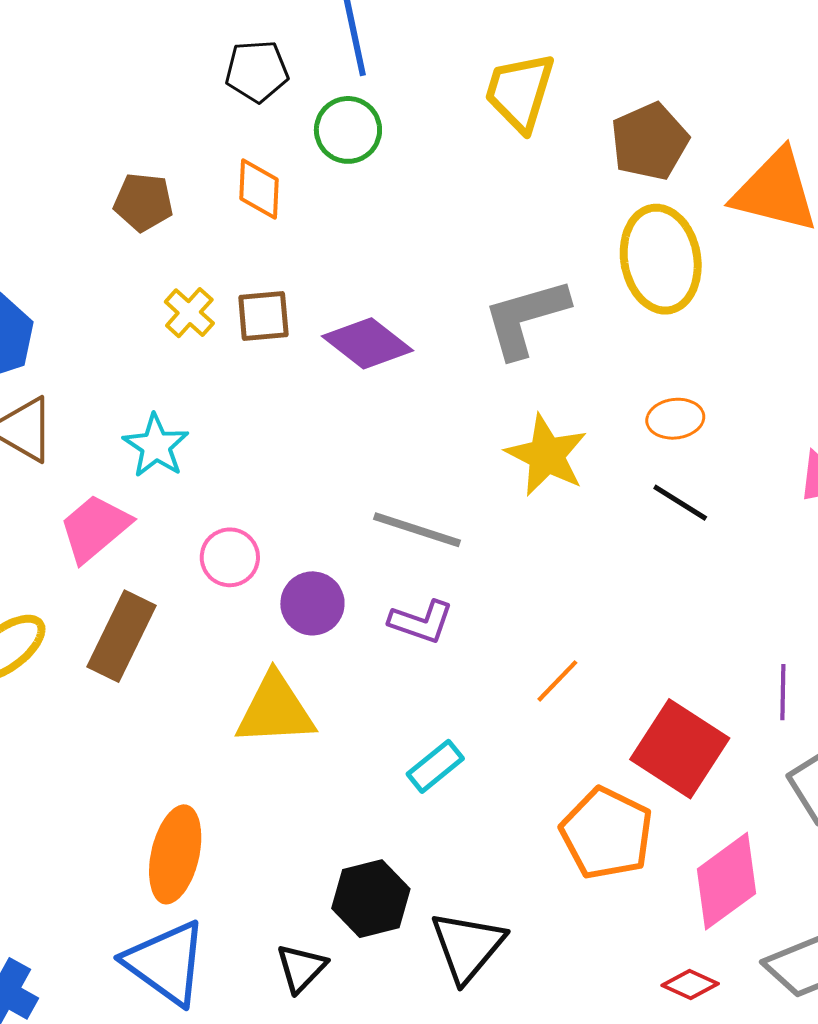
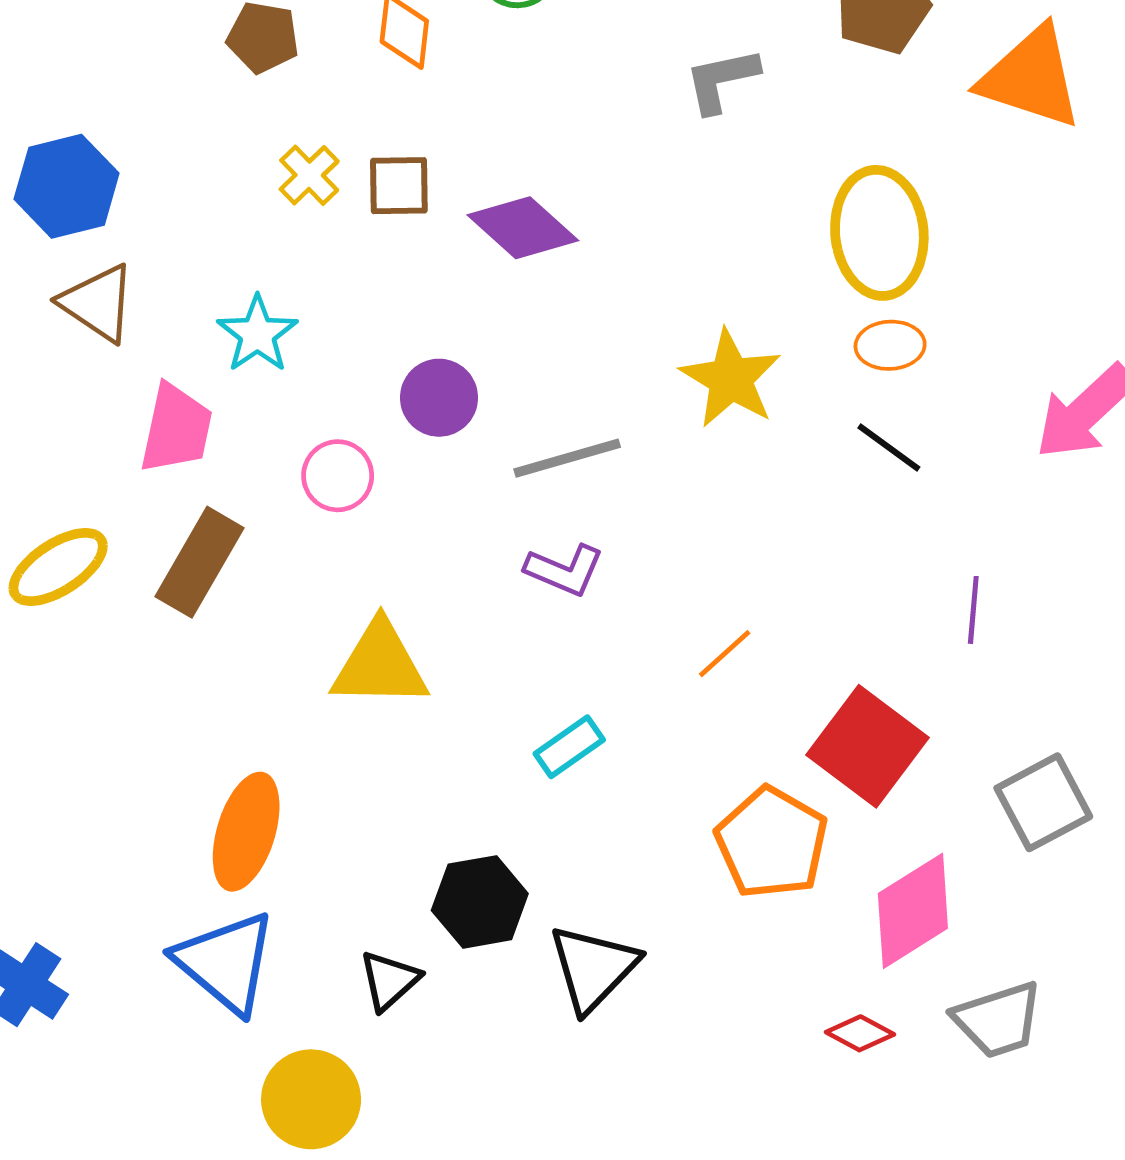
yellow ellipse: (661, 259) -> (879, 233), moved
gray L-shape: (526, 318) -> (722, 80), moved, size x0.7
pink trapezoid: (95, 528) -> (176, 429), turned 138
gray line: (417, 530) -> (567, 458), turned -38
purple circle: (312, 603) -> (439, 398), moved
purple line: (783, 692) -> (973, 610), moved

